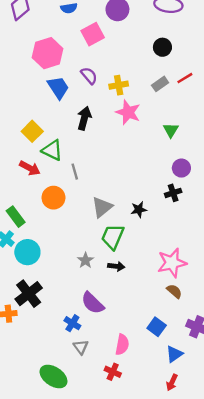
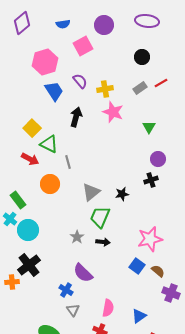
brown semicircle: (174, 291) -> (158, 271), moved
blue square: (157, 327) -> (137, 266), moved
blue triangle: (174, 354) -> (139, 316), moved

